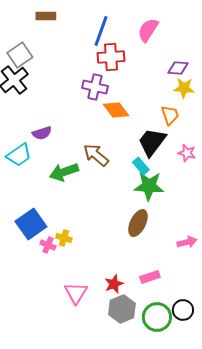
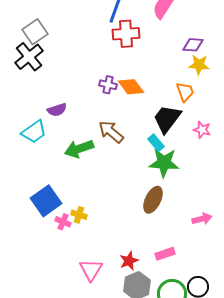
purple cross: (95, 87) -> (108, 85), moved, size x0.7

